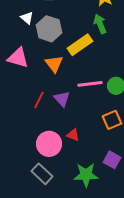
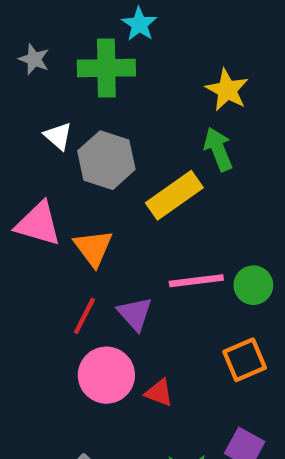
orange triangle: (54, 64) -> (93, 248), moved
pink circle: (49, 144) -> (106, 375), moved

